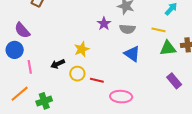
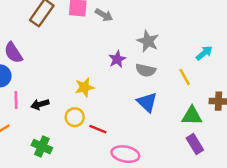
yellow line: (159, 30) -> (185, 77), turned 40
green triangle: (168, 48) -> (192, 116), moved
black arrow: (58, 64) -> (40, 104), moved
green cross: (44, 101) -> (42, 147), moved, turned 35

